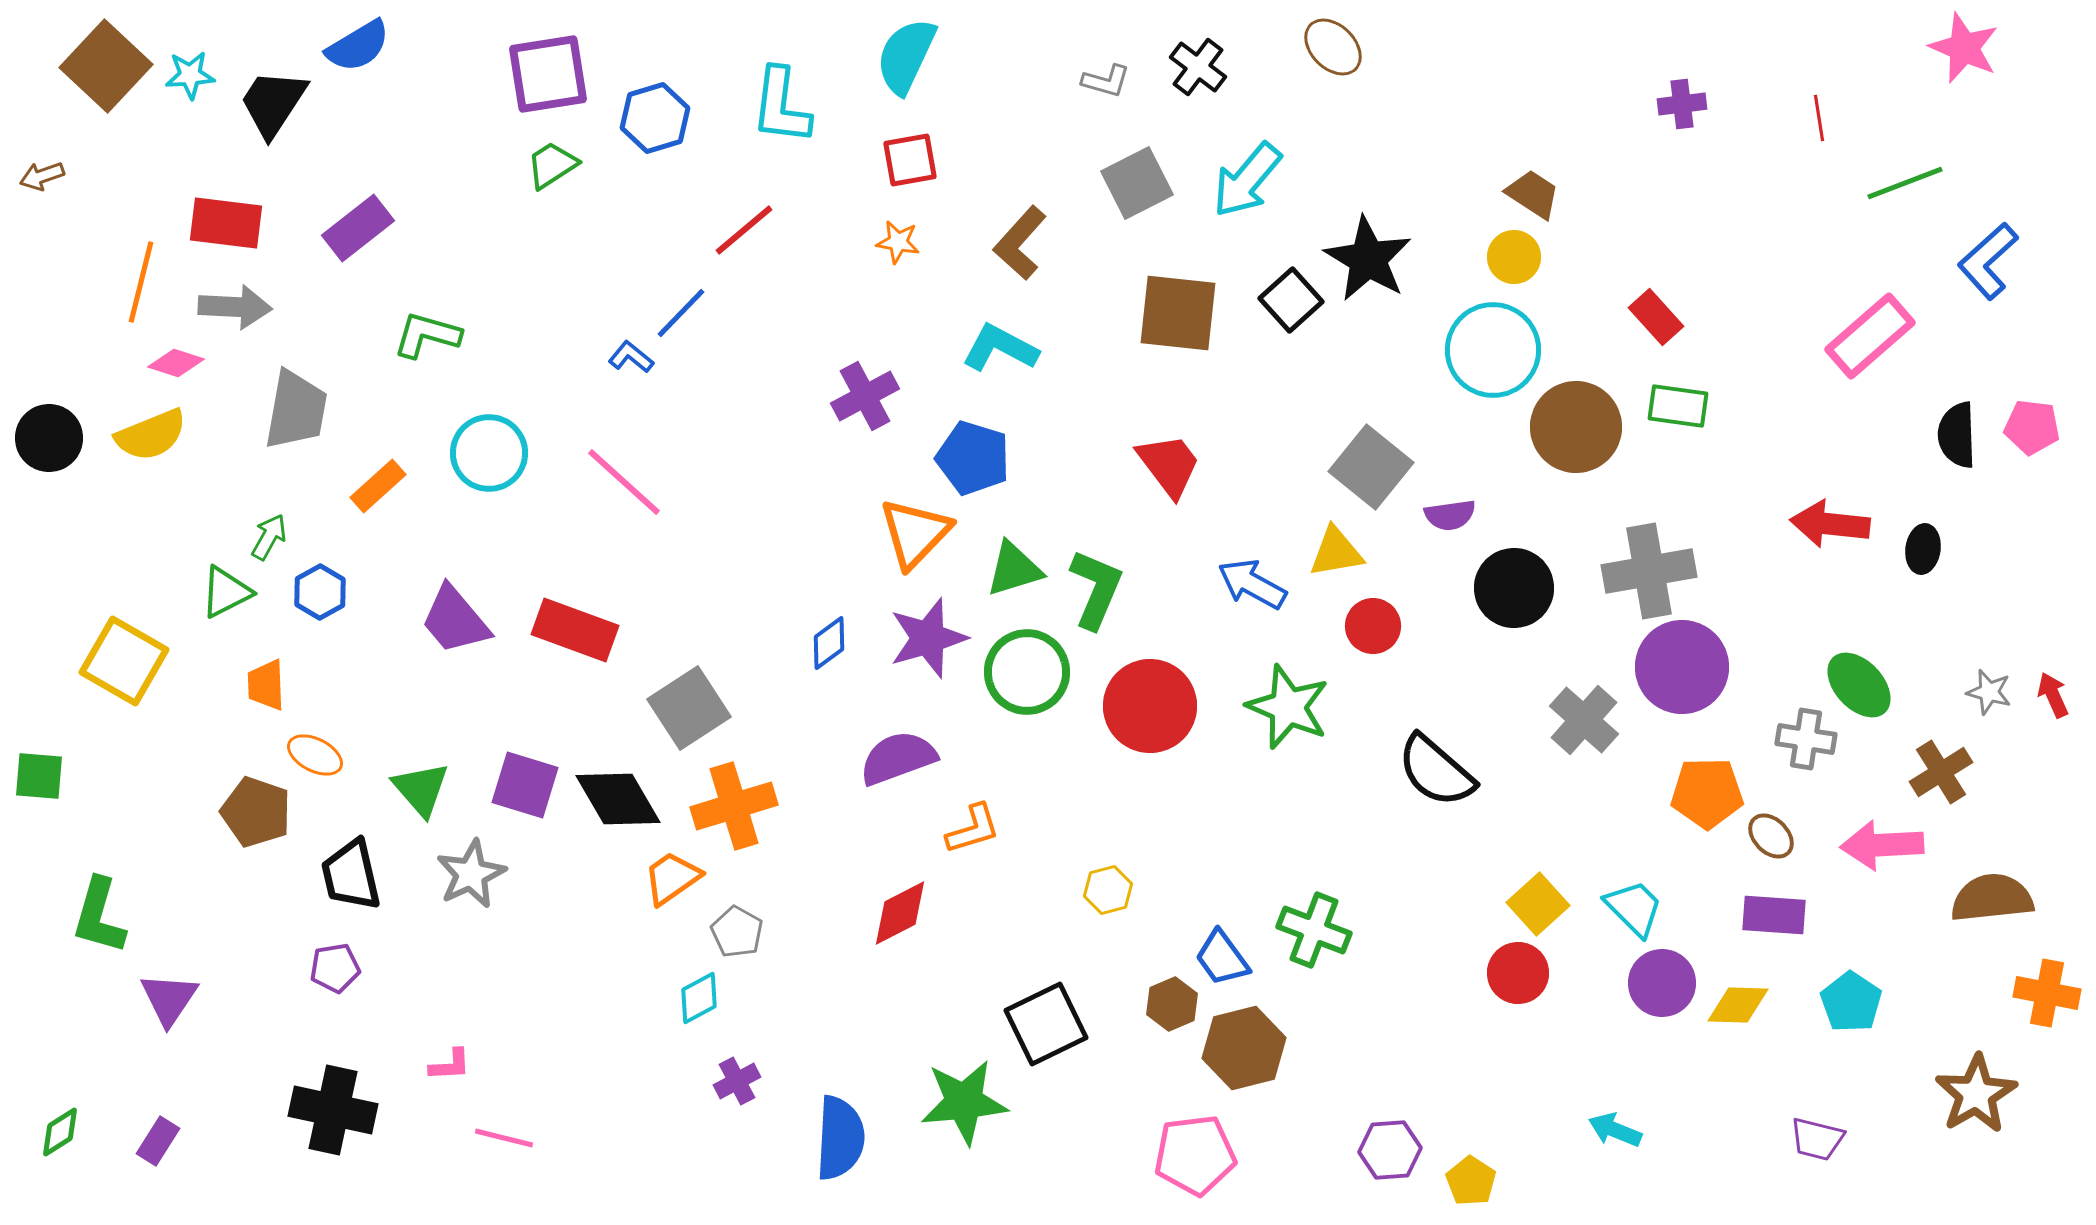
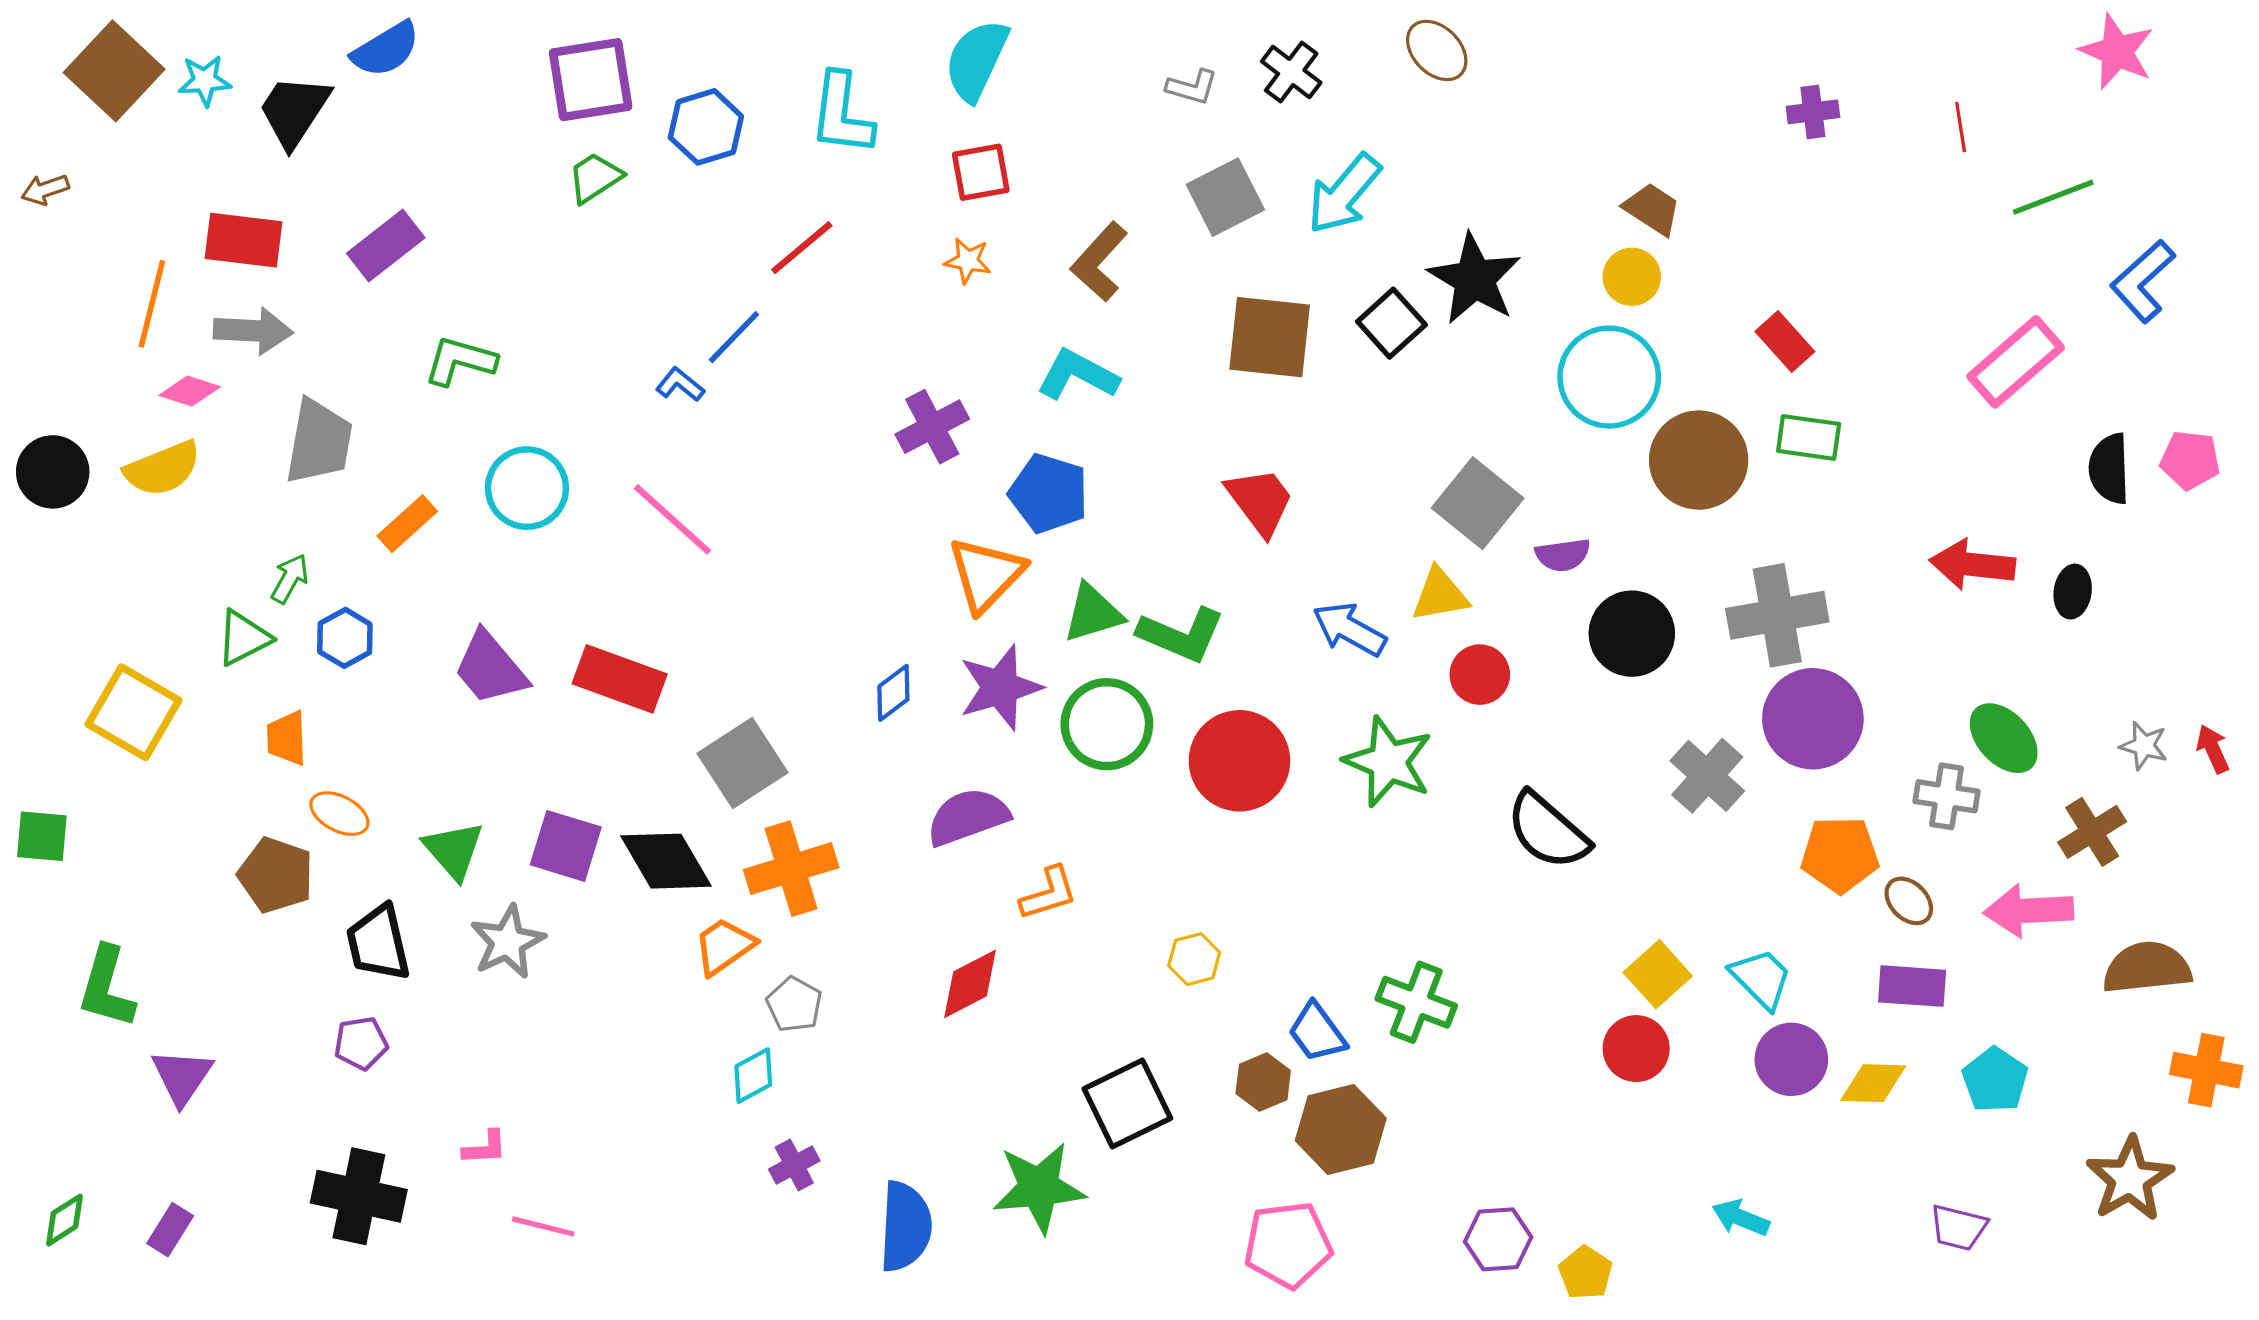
green L-shape: (1096, 589) -> (1181, 635), turned 90

